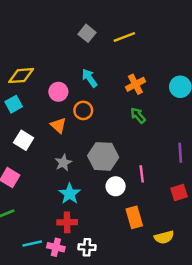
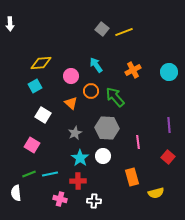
gray square: (87, 33) -> (102, 29), moved
green arrow: (138, 115) -> (115, 97), moved, size x1.5
white circle: (116, 186) -> (103, 156), moved
red square: (179, 192) -> (168, 157), turned -32
cyan line: (32, 243) -> (50, 174), moved
pink cross: (56, 247) -> (60, 199), moved

